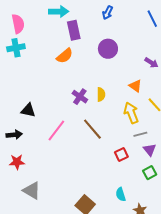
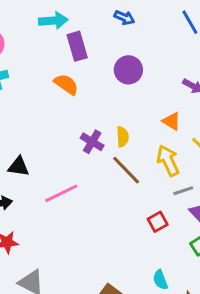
blue arrow: (108, 13) -> (124, 18), turned -88
orange semicircle: (65, 56) -> (66, 84), turned -102
brown line: (92, 129) -> (126, 170), moved
pink line: (56, 131) -> (61, 193), turned 30

